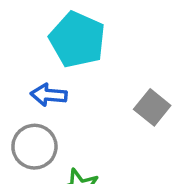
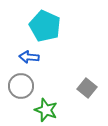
gray square: (152, 107) -> (87, 88), moved

